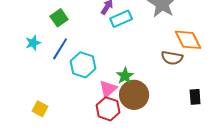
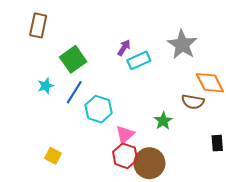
green square: (59, 18) -> (73, 59), size x1.4
green star: (125, 76) -> (163, 121), moved
brown circle: (134, 95) -> (149, 163), moved

